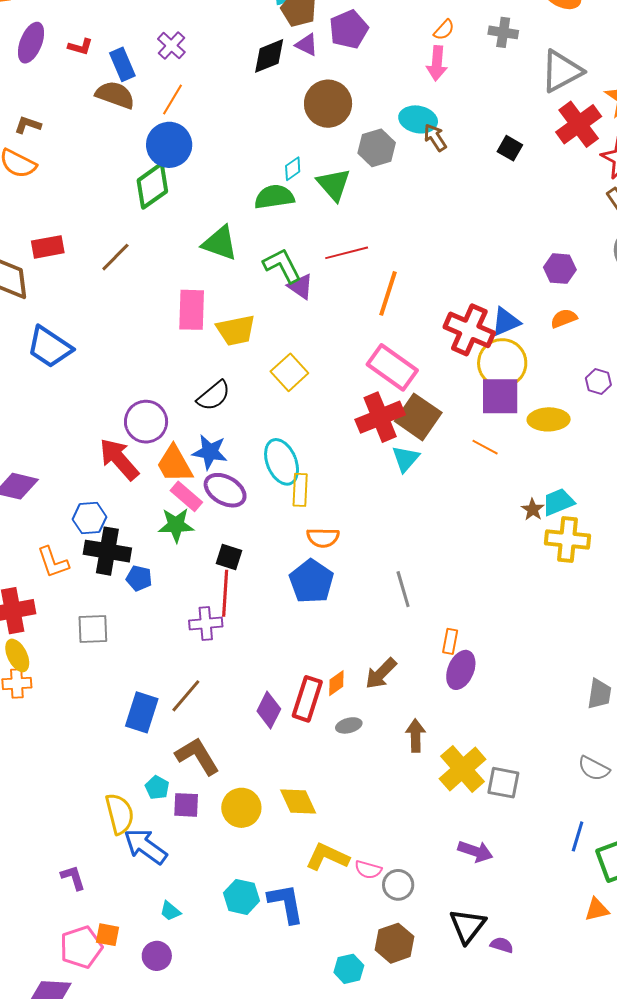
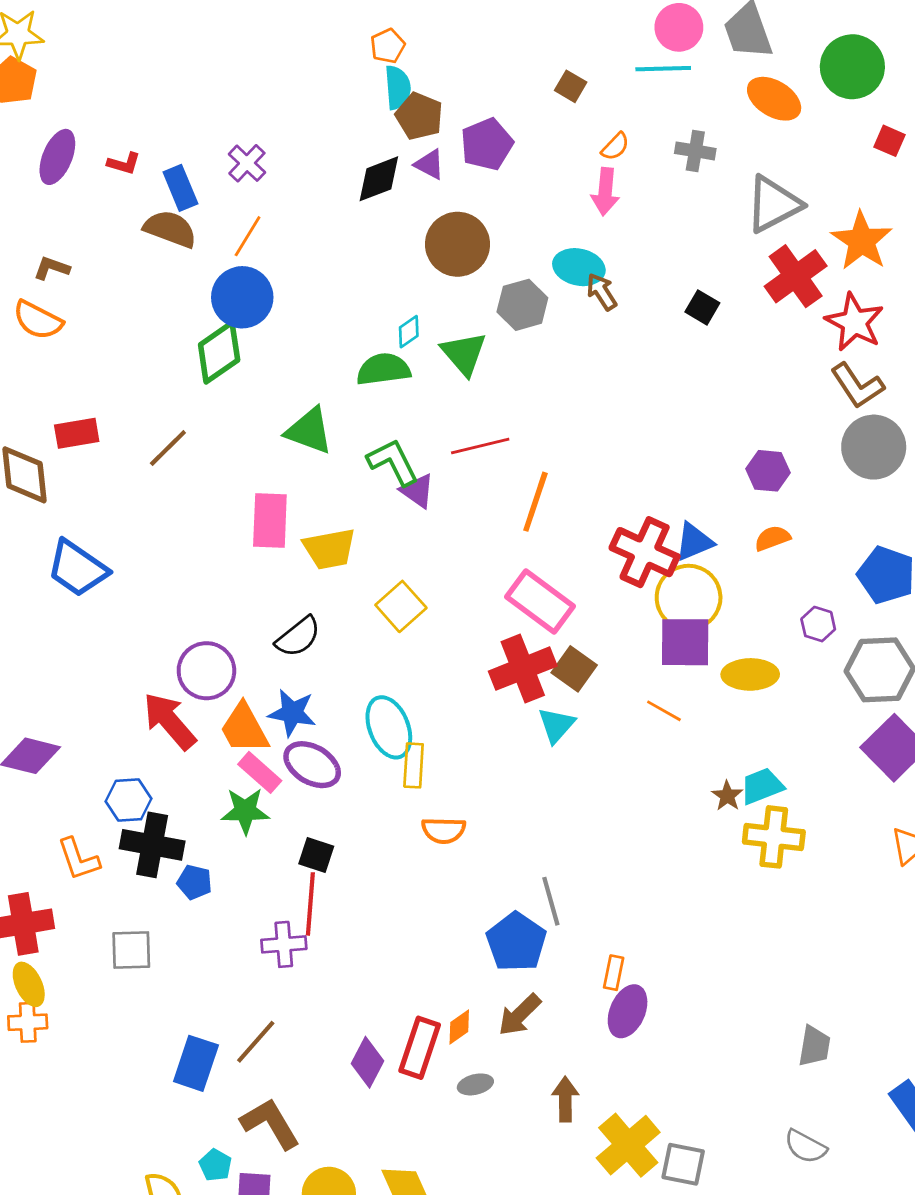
brown square: (418, 417) -> (574, 669), size x0.7
blue pentagon: (311, 581) -> (516, 942), moved

